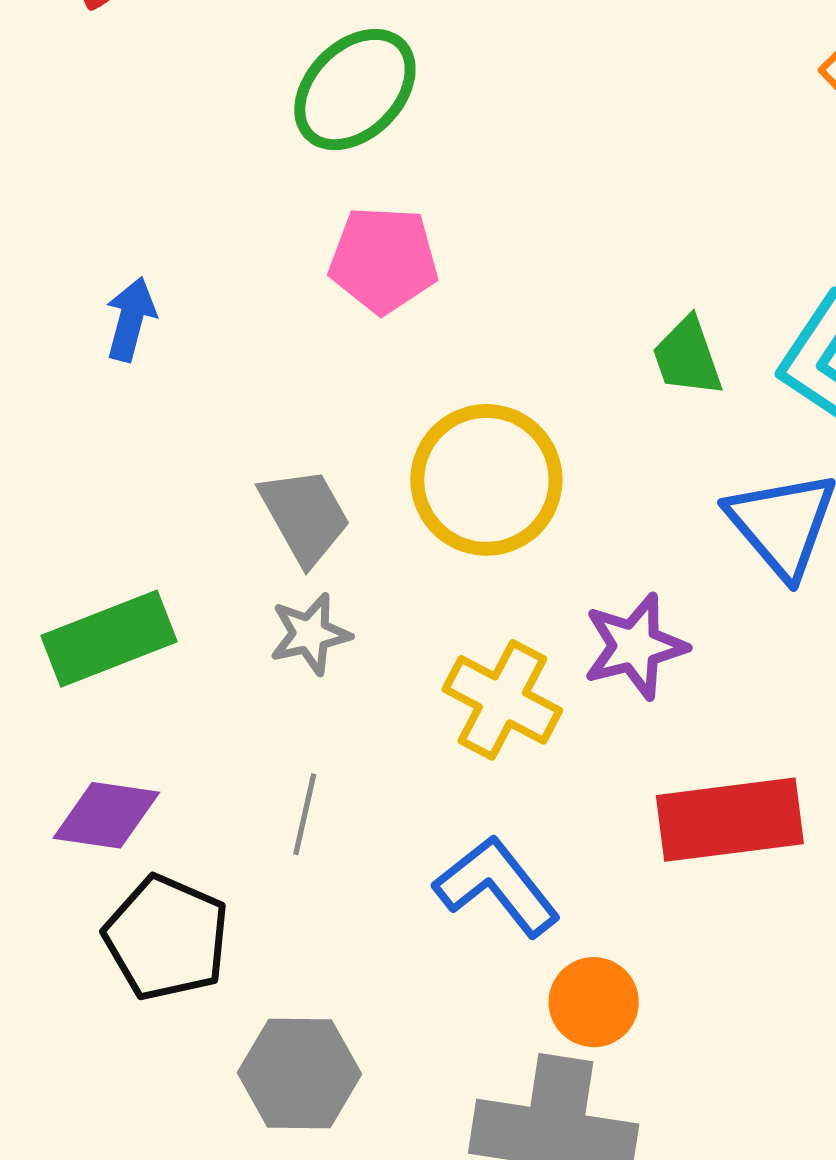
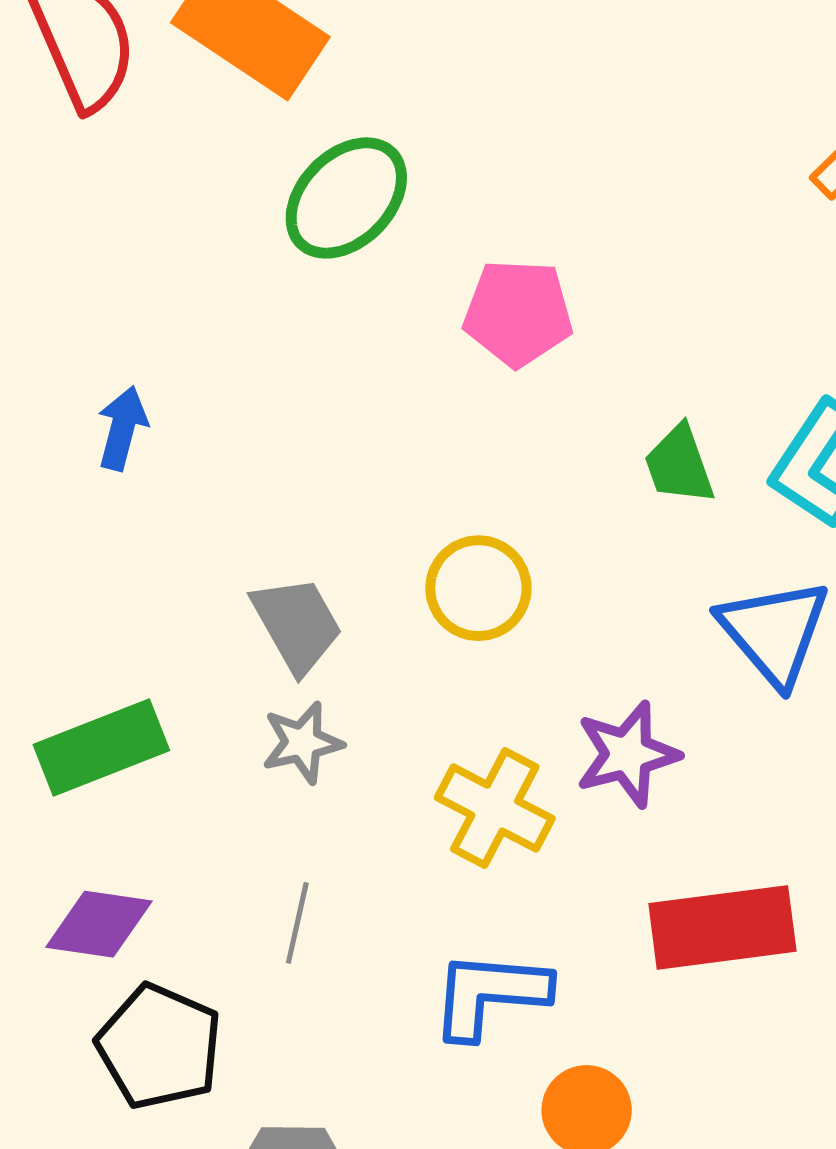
pink pentagon: (384, 260) -> (518, 313), moved
yellow circle: (486, 480) -> (478, 588), size x0.7
blue L-shape: (497, 886) -> (490, 994), turned -47

